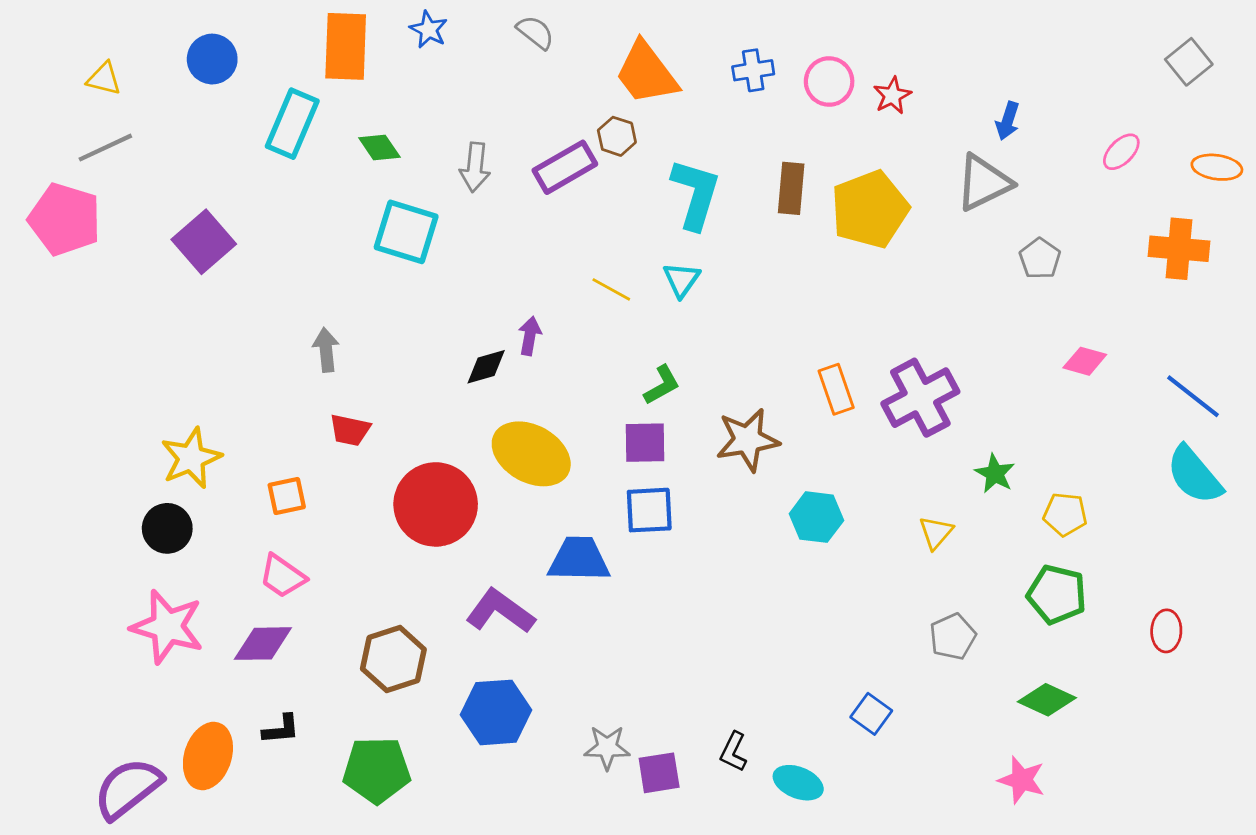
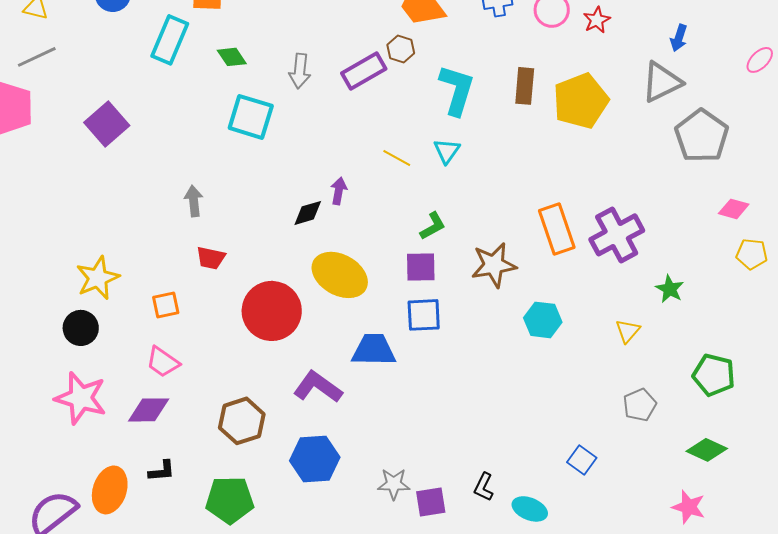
gray pentagon: (1040, 259) -> (702, 136), size x1.8
orange rectangle: (836, 389) -> (557, 229), size x1.4
yellow pentagon: (1065, 514) -> (752, 254), moved

